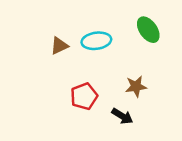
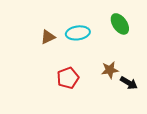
black arrow: (122, 116) -> (129, 83), moved

